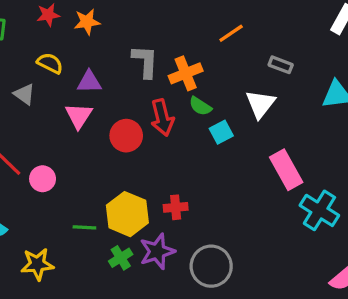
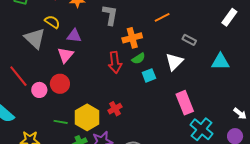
gray L-shape: (145, 61) -> (110, 15), moved
gray triangle: (24, 94) -> (35, 38), size x1.6
green semicircle: (200, 106) -> (138, 58), turned -72
red circle: (126, 136) -> (60, 84), moved
red cross: (176, 207) -> (115, 109), moved, turned -32

